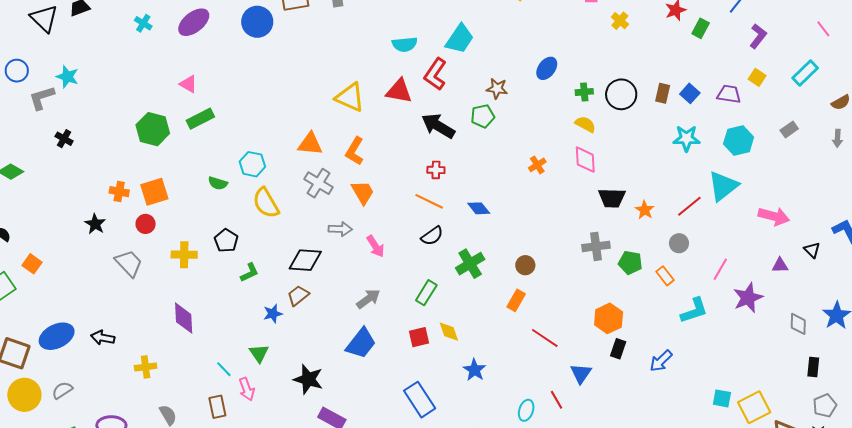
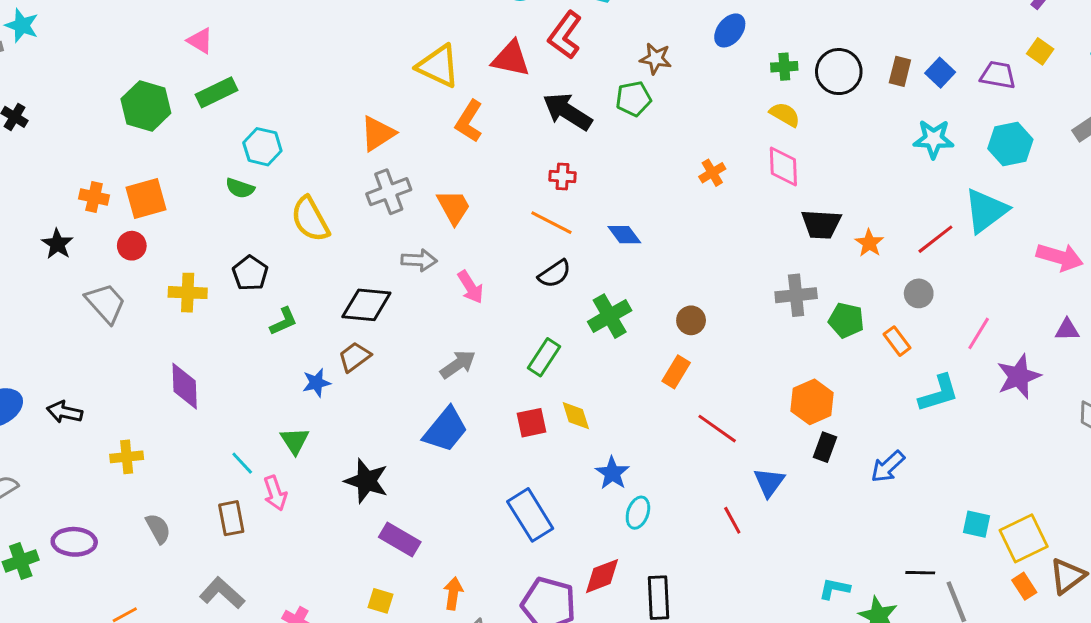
orange triangle: (310, 144) -> (378, 133), turned -40
orange L-shape: (355, 151) -> (469, 121), moved
cyan hexagon: (252, 164) -> (262, 147), moved
gray cross: (319, 183) -> (389, 192), turned 36
cyan ellipse: (526, 410) -> (638, 513), moved

